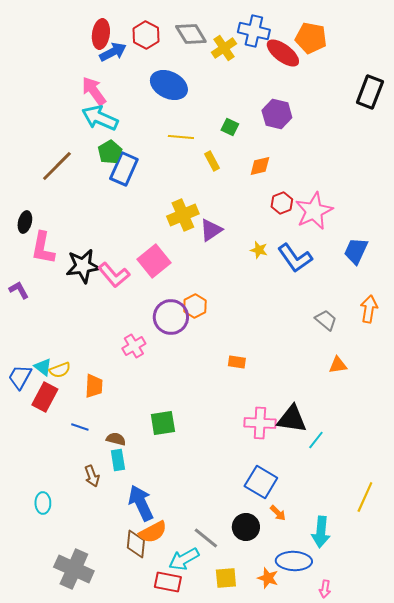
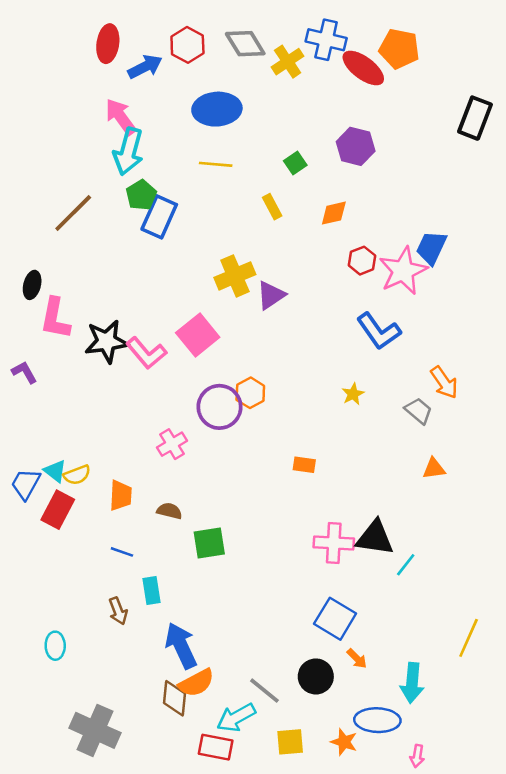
red ellipse: (101, 34) -> (108, 44), moved
blue ellipse: (169, 85) -> (217, 109), turned -30
cyan arrow: (100, 118) -> (128, 151), turned -99
green square: (230, 127) -> (295, 163), turned 30
yellow line: (181, 137) -> (216, 164), moved
yellow star: (259, 250) -> (353, 394), moved, turned 30
blue trapezoid: (356, 251) -> (431, 248), moved
orange arrow: (369, 309) -> (444, 383), moved, turned 136
blue line: (80, 427) -> (122, 552), moved
brown semicircle: (116, 439) -> (169, 511), moved

